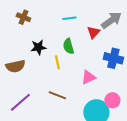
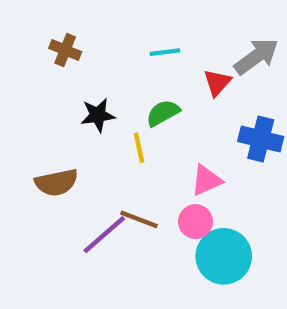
green semicircle: (68, 46) -> (163, 113), turned 77
brown semicircle: (15, 66) -> (56, 182), moved
pink circle: (112, 100) -> (195, 222), moved
purple line: (20, 102) -> (104, 235), moved

